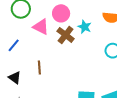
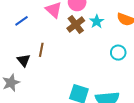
black triangle: (15, 78) -> (24, 60), moved

